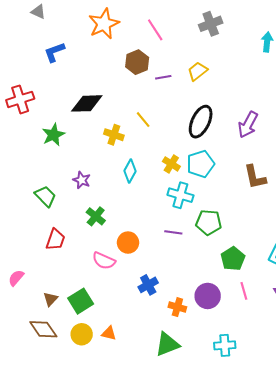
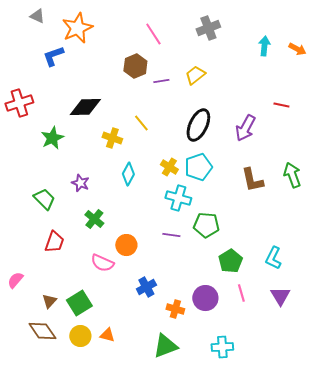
orange star: (104, 24) -> (77, 28), moved

